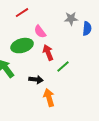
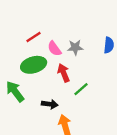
red line: (22, 13) -> (34, 37), moved
gray star: (71, 19) -> (75, 47), moved

